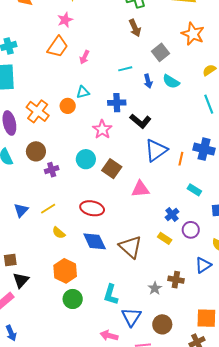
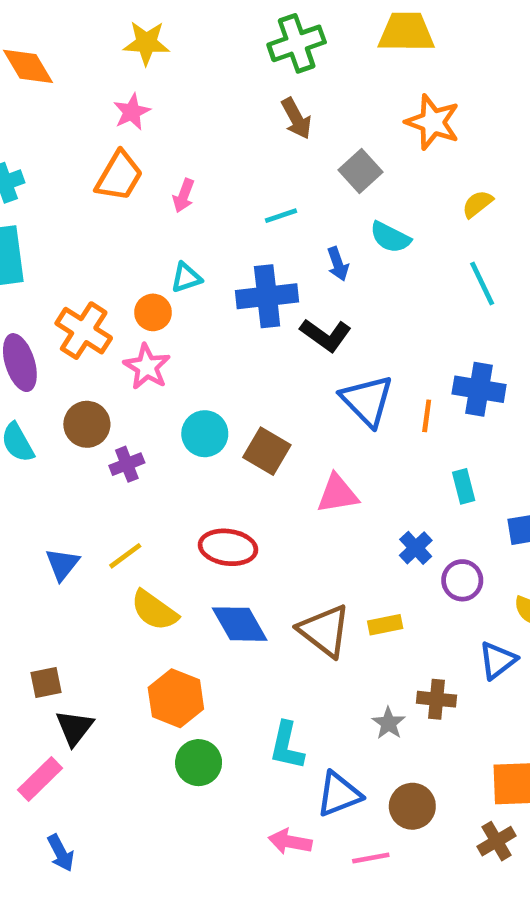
blue arrow: (148, 81) -> (338, 264), moved
blue cross: (117, 103) -> (267, 296), size x1.4
pink star: (102, 129) -> (147, 367), moved
blue triangle: (156, 150) -> (367, 401), turned -35
cyan rectangle: (194, 190) -> (464, 486), turned 48
yellow semicircle: (59, 233) -> (154, 610), size x1.5
yellow rectangle: (165, 238) -> (385, 625), moved, turned -40
blue triangle: (131, 317) -> (339, 794), turned 40

